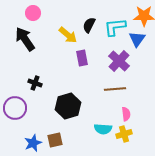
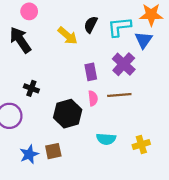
purple rectangle: (82, 58) -> (91, 72), moved
pink semicircle: (126, 114) -> (93, 98), moved
yellow cross: (124, 134) -> (141, 144), moved

